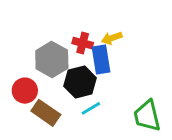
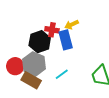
gray hexagon: (52, 59) -> (34, 64), moved
black hexagon: (80, 82) -> (40, 42), moved

